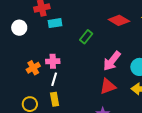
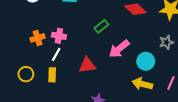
green rectangle: (86, 37) -> (101, 26), moved
red triangle: (108, 86) -> (87, 65), moved

